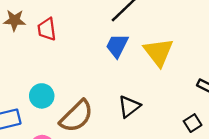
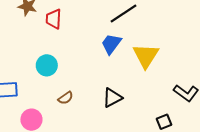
cyan circle: (42, 96) -> (47, 65), moved
brown semicircle: (76, 116) -> (66, 98), size x0.5

